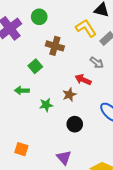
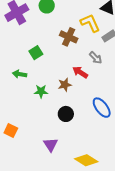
brown cross: (55, 46) -> (69, 37), moved

